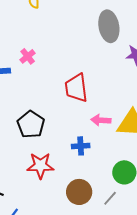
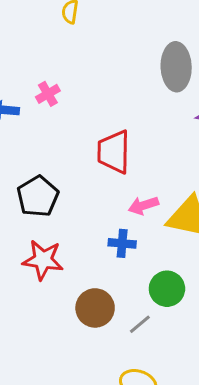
pink arrow: (101, 120) -> (143, 205), turned -30
blue cross: (81, 146) -> (122, 243), moved

